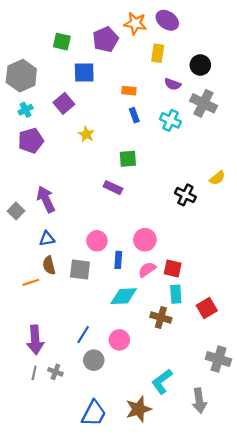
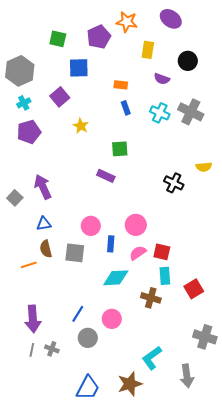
purple ellipse: (167, 20) -> (171, 19), moved
gray cross: (204, 103) -> (191, 112), moved
yellow semicircle: (217, 178) -> (204, 167), turned 35

